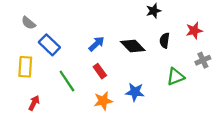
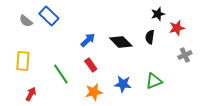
black star: (154, 11) -> (158, 14), moved
blue rectangle: (49, 45) -> (49, 16), moved
green triangle: (176, 77) -> (154, 81), moved

